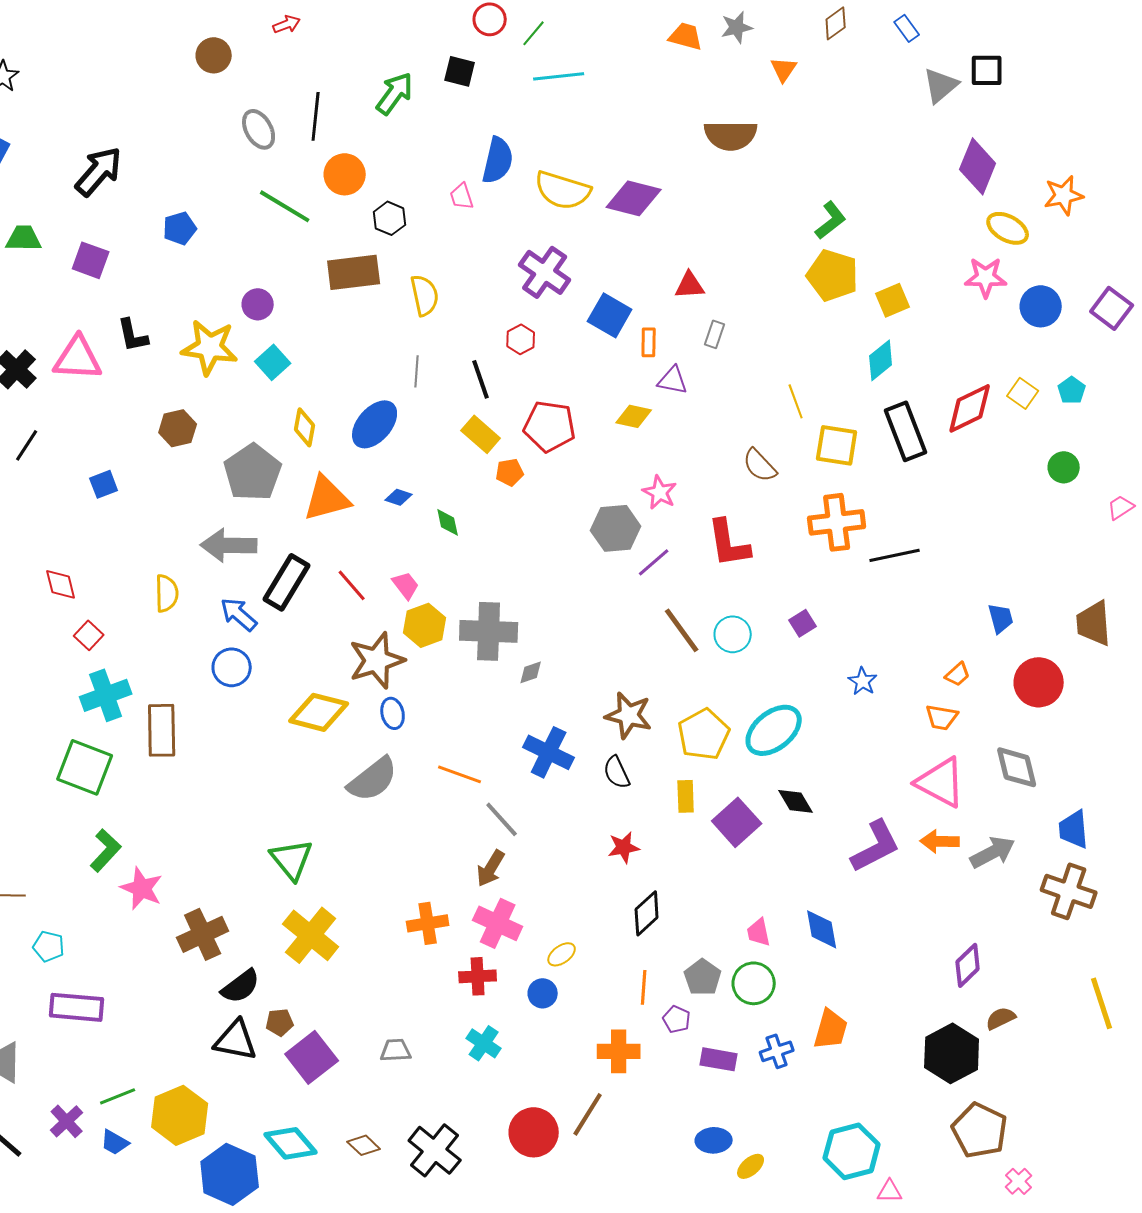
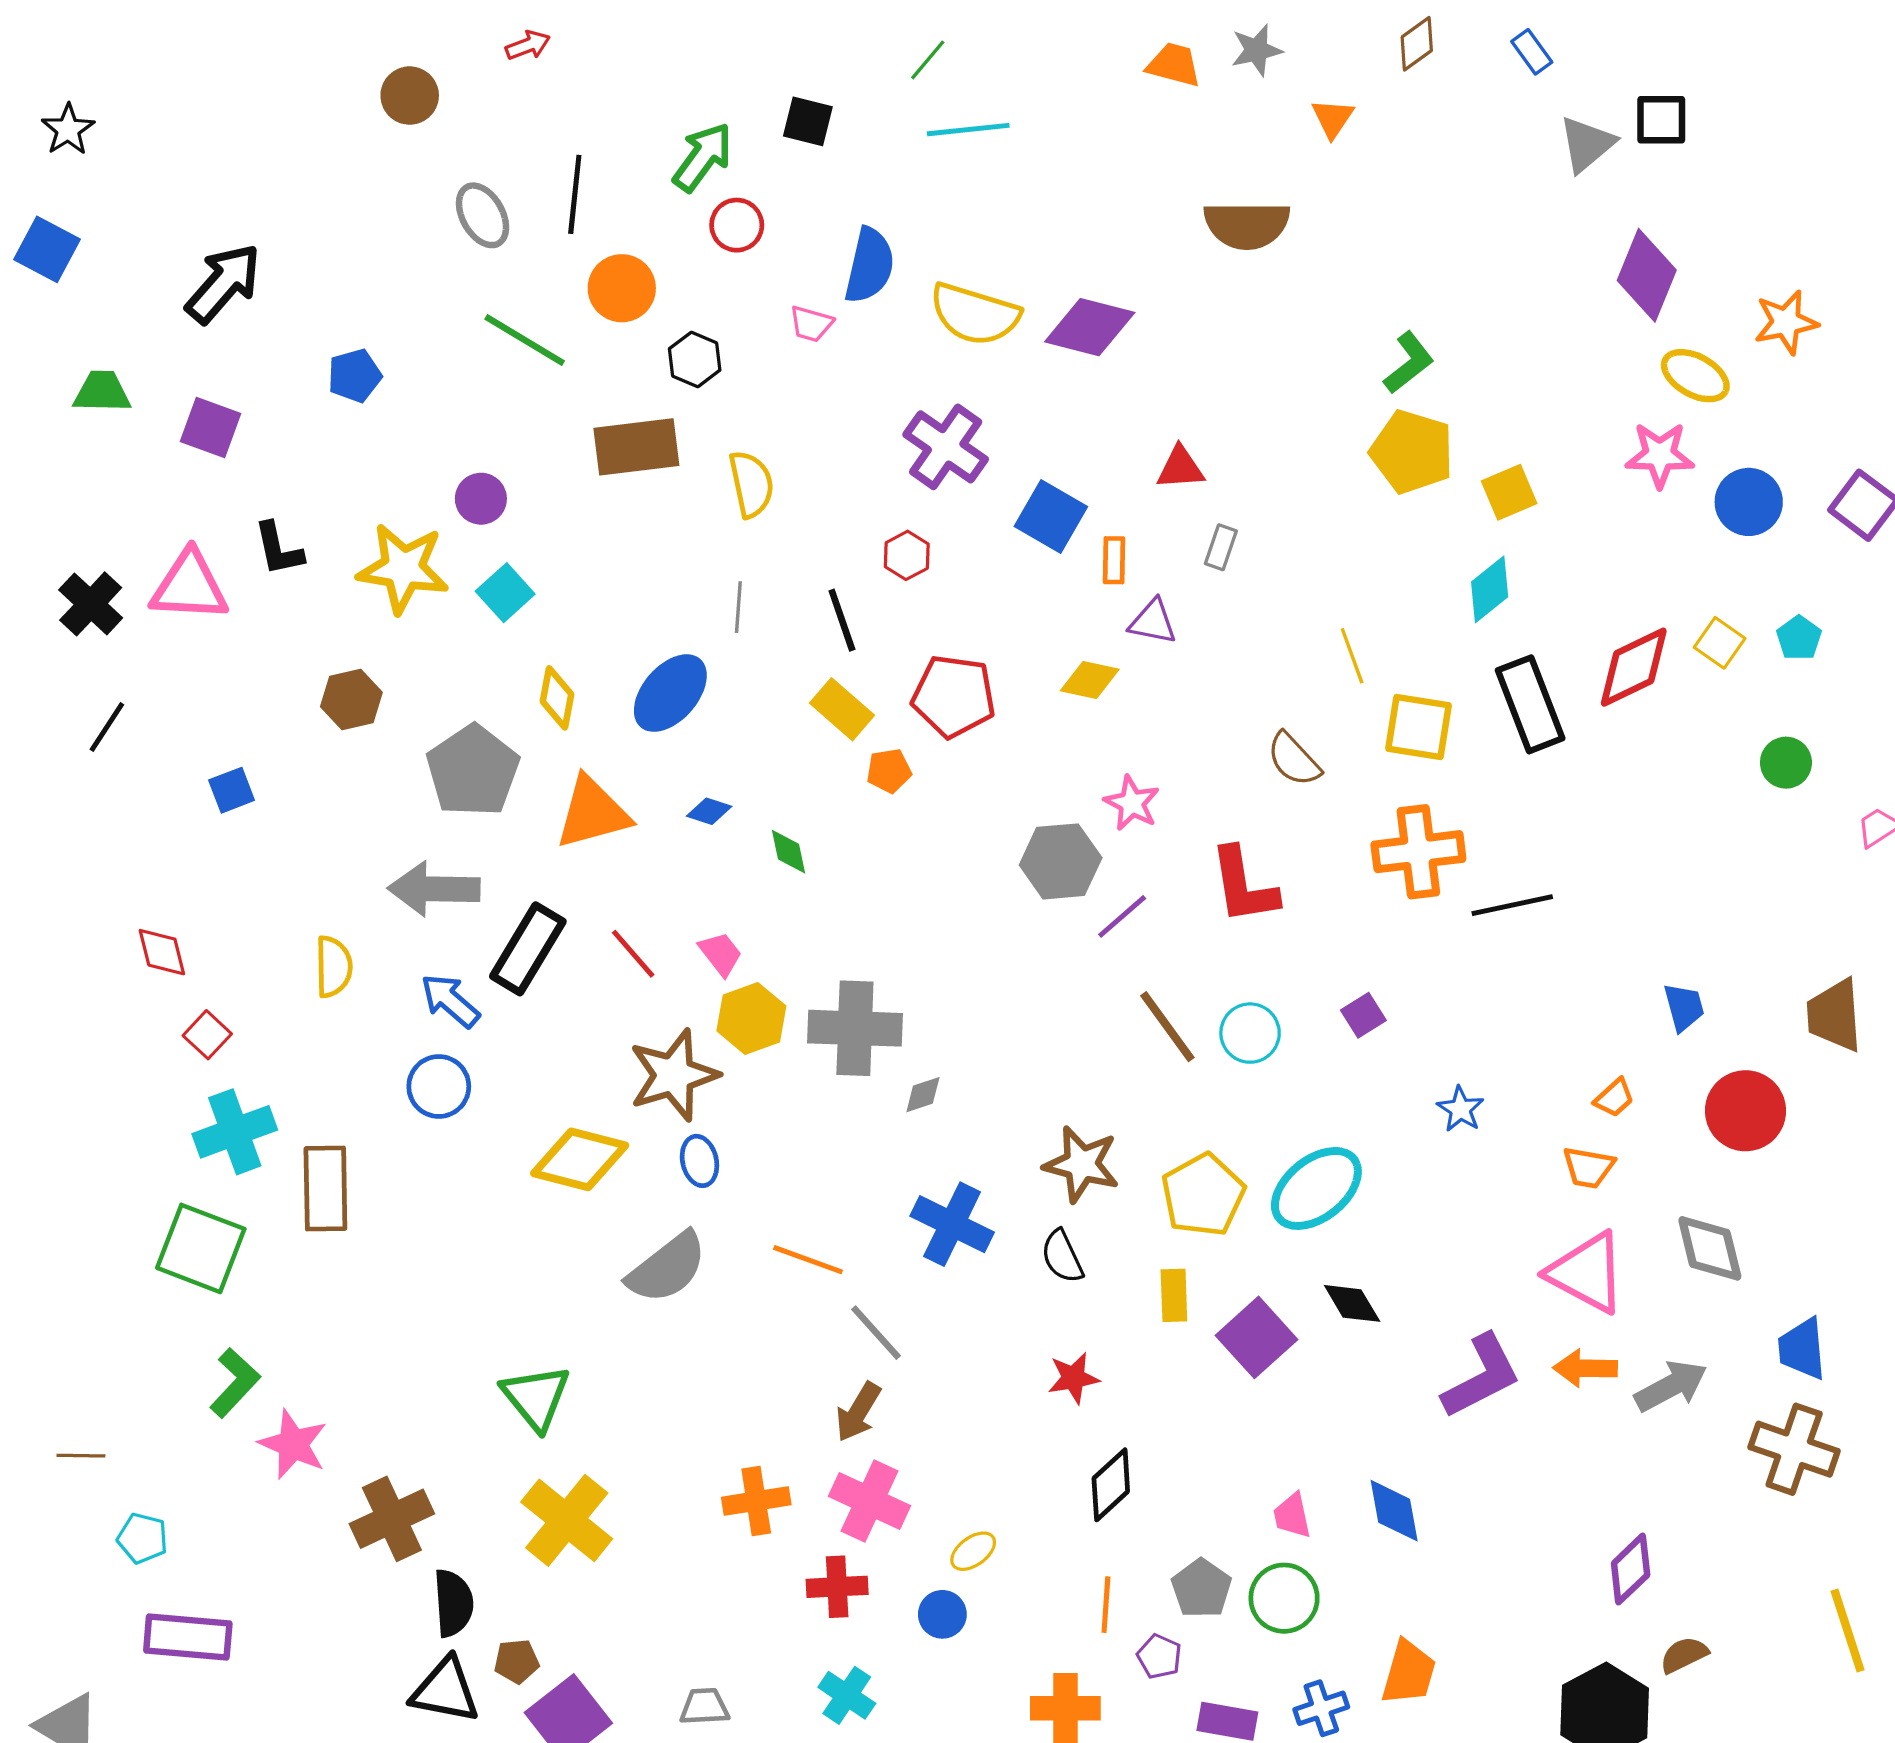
red circle: (490, 19) -> (737, 225), moved
pink trapezoid: (462, 196) -> (811, 324), turned -56
black semicircle: (241, 986) -> (453, 1603), turned -57

